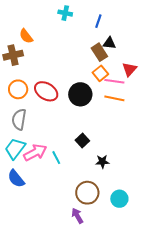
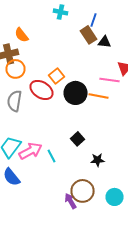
brown rectangle: (99, 52) -> (88, 35), moved
orange square: (100, 73) -> (56, 76), moved
orange circle: (18, 89) -> (16, 69), moved
orange line: (114, 98) -> (98, 96), moved
gray semicircle: (19, 119) -> (14, 101), moved
purple arrow: (77, 216) -> (70, 201), moved

